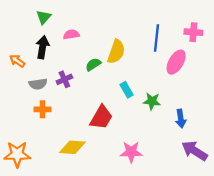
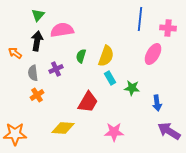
pink semicircle: (71, 34) -> (62, 30), size x1.6
blue line: (157, 38) -> (140, 19), moved
yellow semicircle: (116, 52) -> (106, 56), moved
green semicircle: (93, 64) -> (81, 56), turned -40
gray semicircle: (38, 84) -> (33, 73), turned 91
orange cross: (43, 109) -> (37, 95), turned -32

